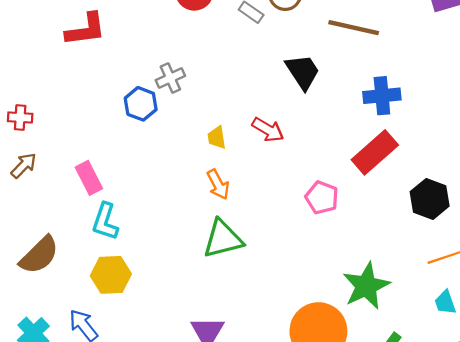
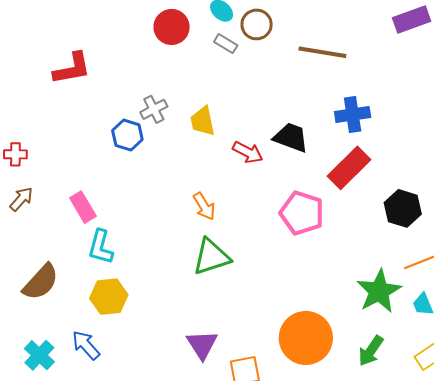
black trapezoid: (303, 72) -> (291, 138), moved, turned -33
yellow trapezoid: (217, 137) -> (203, 121), moved, size x1.4
pink pentagon: (322, 198) -> (302, 213), size x1.4
green star: (366, 286) -> (379, 291), moved

